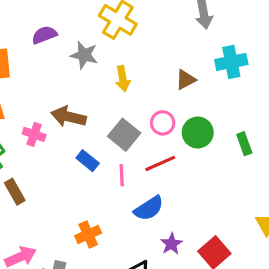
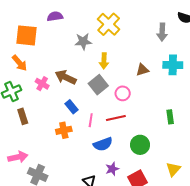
purple semicircle: (44, 35) -> (55, 16), moved
gray star: (84, 55) -> (83, 41), turned -30
green circle: (198, 132) -> (140, 145), moved
gray square: (124, 135) -> (98, 85), moved
orange cross: (88, 234) -> (64, 130), moved

